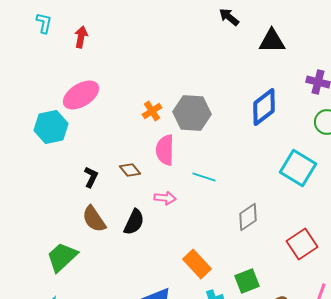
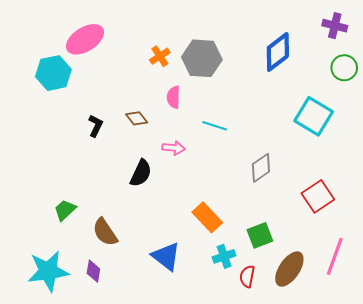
pink semicircle: (165, 150) -> (174, 97), size x0.7
brown semicircle: (94, 219) -> (105, 232), moved
green trapezoid: (62, 257) -> (65, 210), size x0.7

